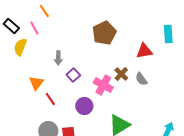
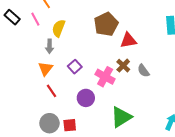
yellow semicircle: (20, 47) -> (59, 28), moved
red triangle: (144, 51) -> (128, 40), moved
gray arrow: (58, 58) -> (49, 46), moved
orange triangle: (36, 83) -> (45, 69), moved

